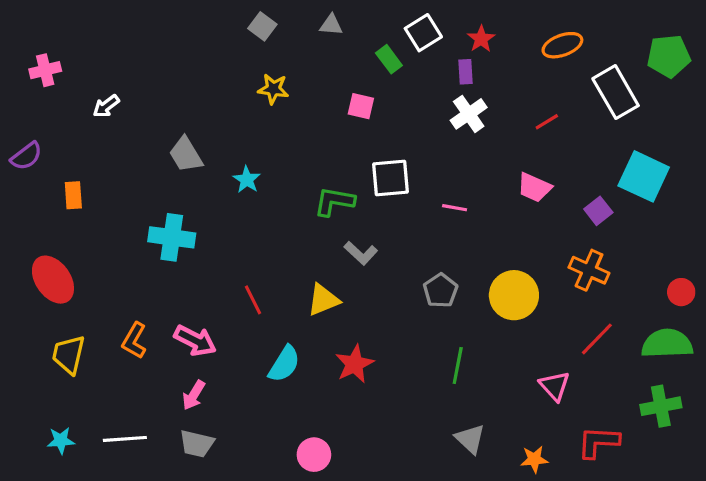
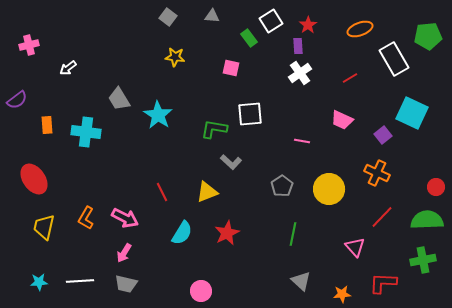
cyan star: (247, 180) -> (158, 115), size x1.6
pink line: (455, 208) -> (302, 141), moved
cyan cross: (172, 237) -> (86, 132), moved

